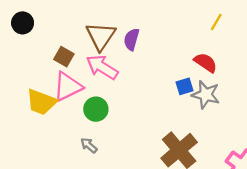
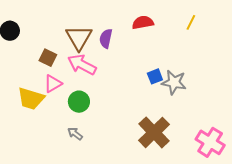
yellow line: (216, 22) -> (191, 22), moved
red semicircle: (206, 63) -> (143, 22), moved, turned -40
pink triangle: (68, 87) -> (53, 84), size x0.7

